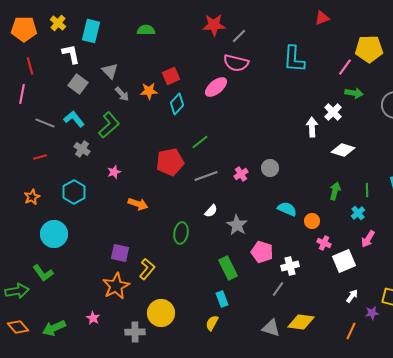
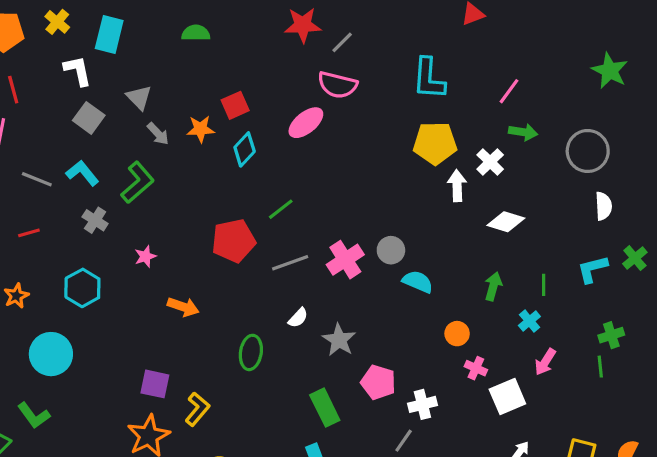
yellow pentagon: (369, 49) -> (435, 143), moved
pink cross: (241, 174) -> (345, 260), size x1.6
cyan semicircle: (287, 209) -> (418, 282), moved

